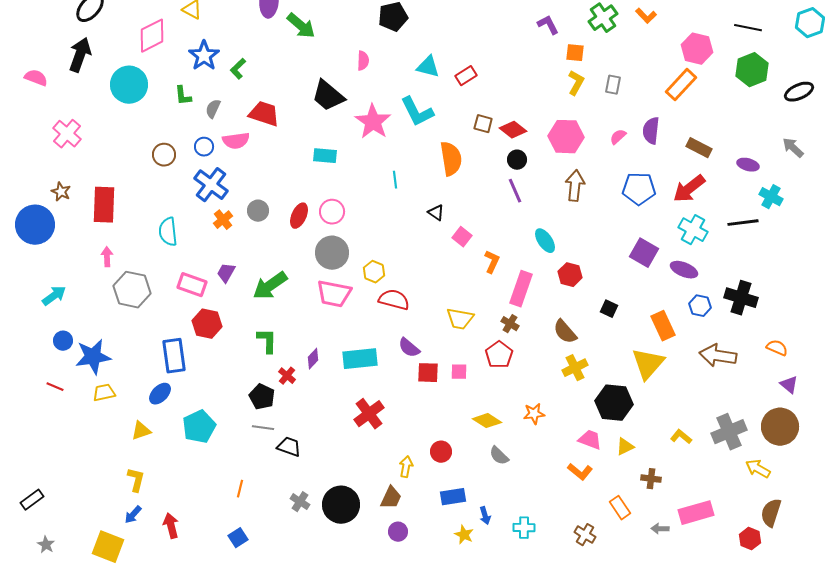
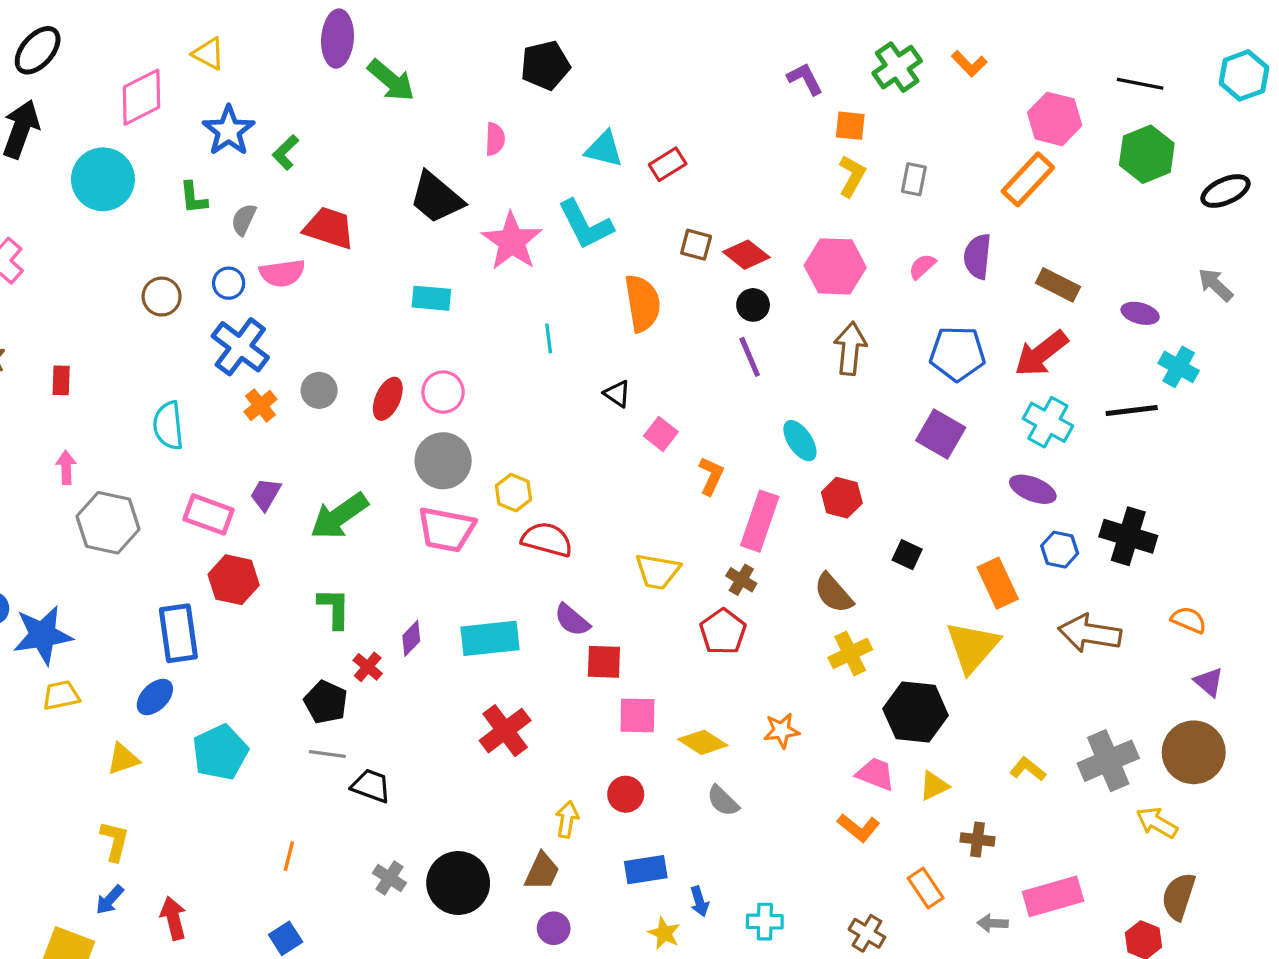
red rectangle: (104, 205) -> (61, 380), size x0.5
purple square: (644, 253) -> (941, 434), moved
pink square: (459, 372) -> (637, 715), moved, size x1.4

